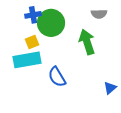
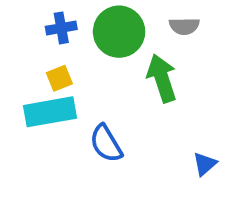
green circle: (51, 23) -> (119, 32), moved

